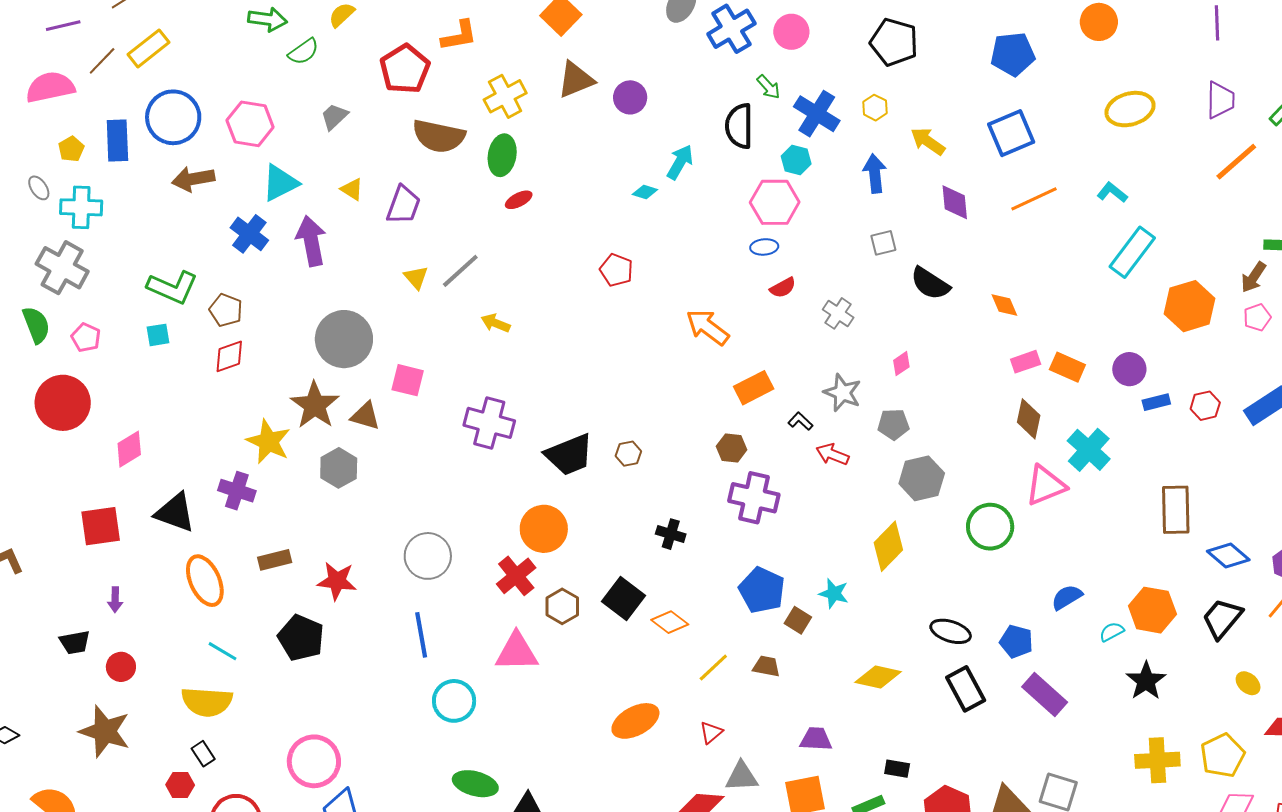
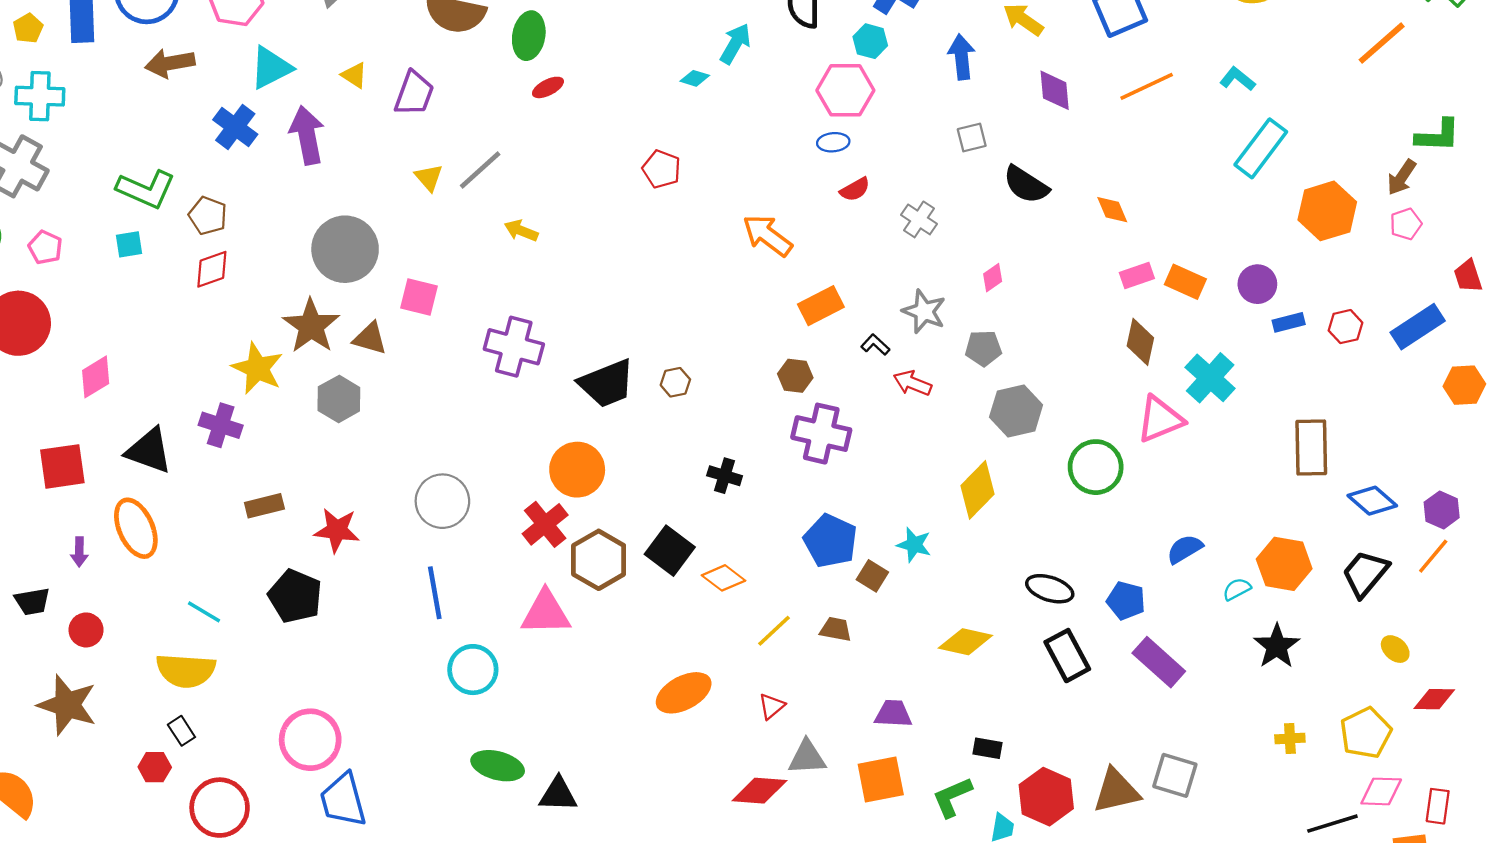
orange ellipse: (205, 581) -> (136, 528), moved
brown hexagon: (562, 606) -> (599, 560), size x1.4
yellow cross: (1157, 760) -> (1290, 738), size x0.6

